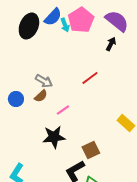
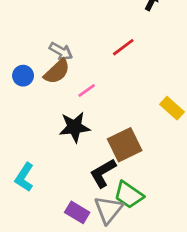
brown semicircle: (41, 96) -> (57, 72), size x1.5
brown square: (91, 150) -> (125, 145), size x1.4

